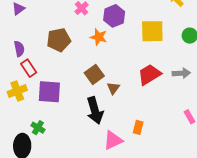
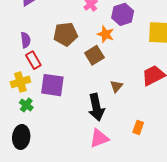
brown square: (94, 74) -> (94, 55), moved
green cross: (38, 128) -> (26, 105), moved
pink triangle: (113, 140) -> (99, 138), moved

